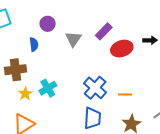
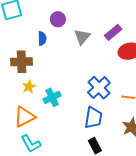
cyan cross: (48, 88) -> (52, 97), moved

